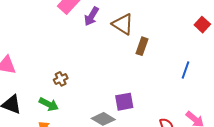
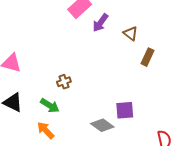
brown triangle: (123, 24) -> (131, 33), size x0.7

